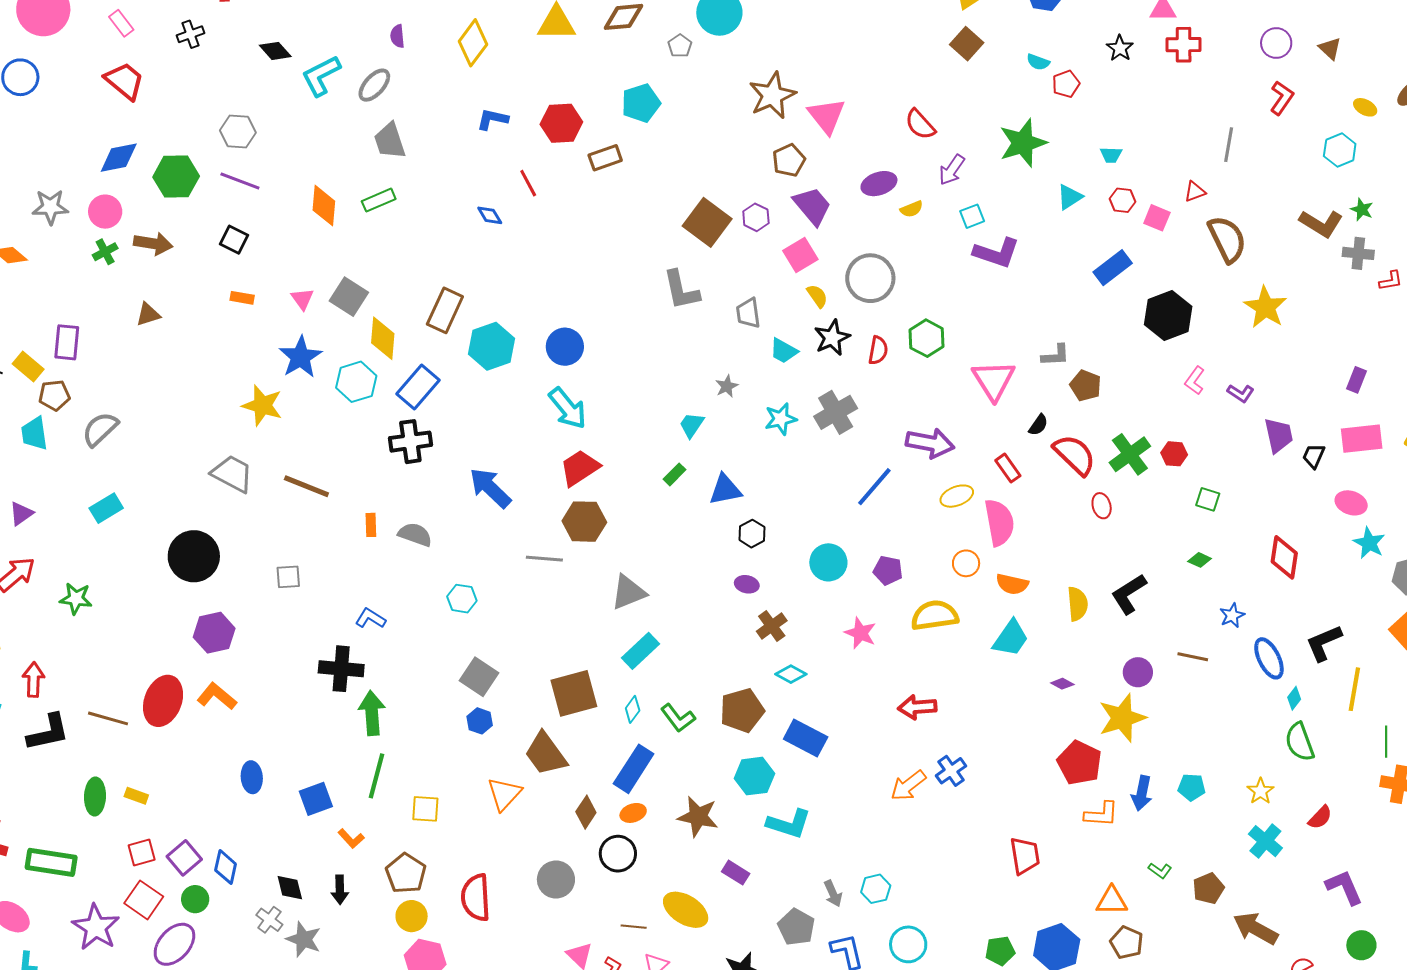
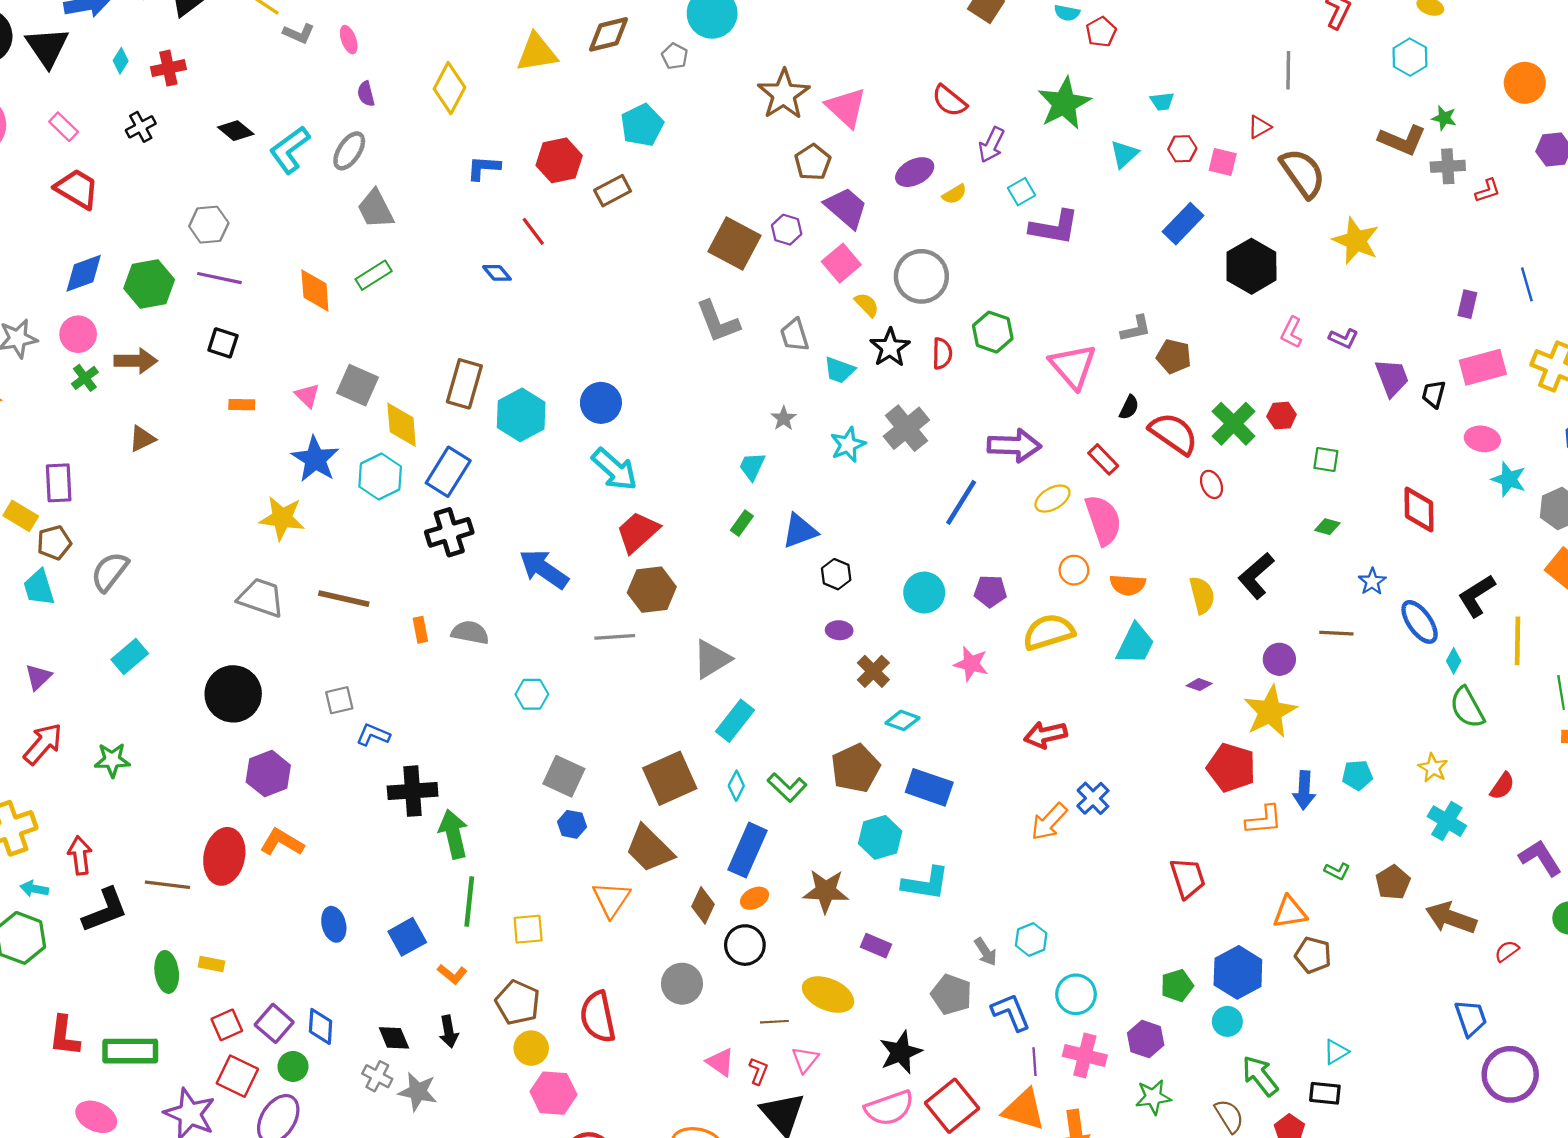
blue L-shape: (370, 618) -> (373, 735), moved

